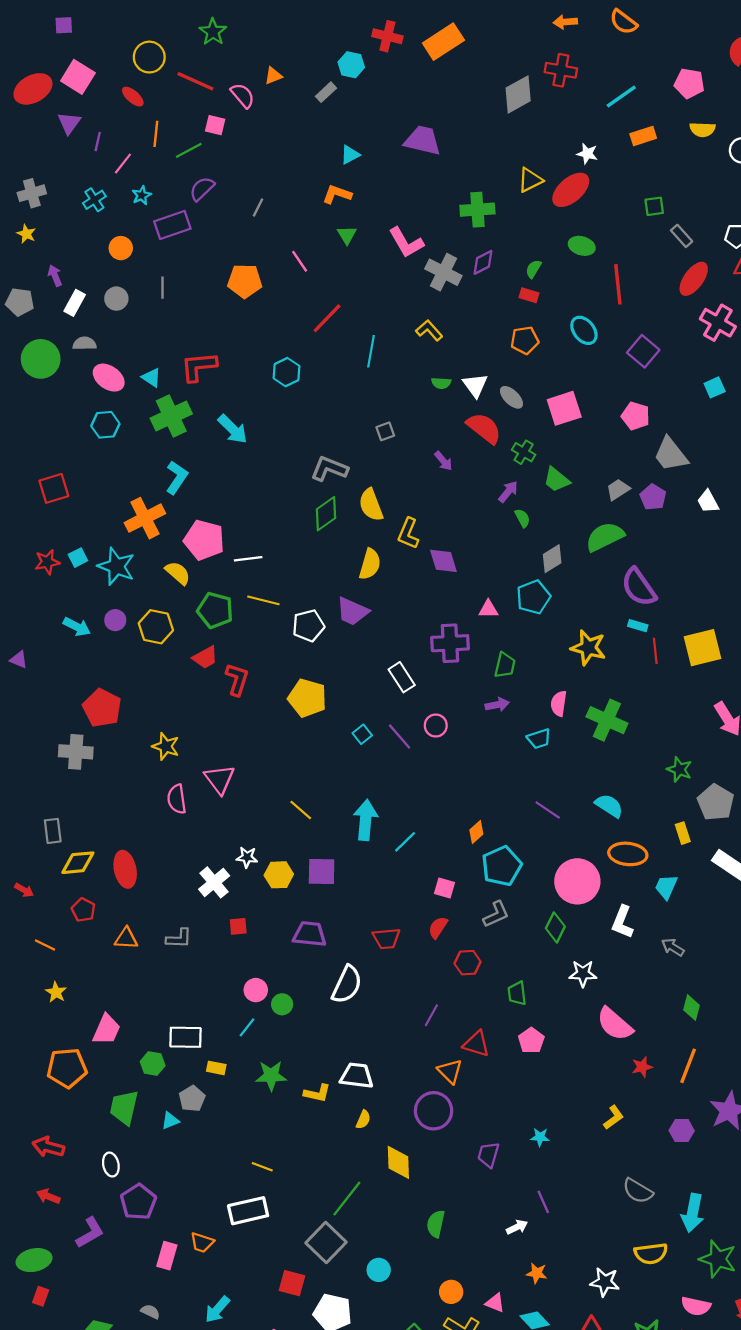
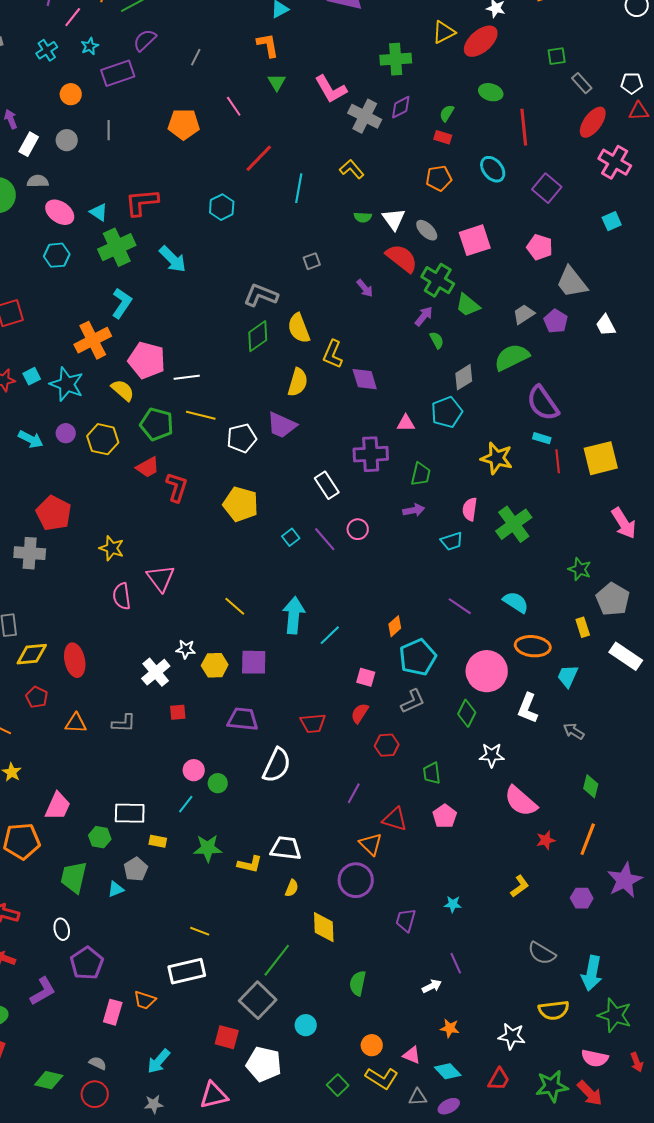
orange L-shape: (337, 194) -> (268, 45), turned 60
green cross: (524, 452) -> (438, 280), size x1.5
green cross: (607, 720) -> (514, 524), turned 30

